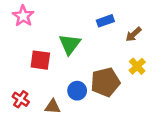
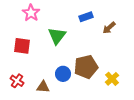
pink star: (23, 16) -> (31, 13), moved
red square: (40, 60) -> (22, 46), moved
yellow cross: (137, 66) -> (112, 79), moved

